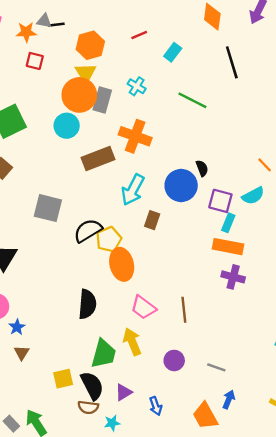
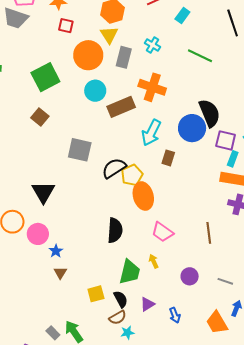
orange circle: (79, 95) -> (88, 55), moved
cyan circle: (67, 126) -> (95, 91), moved
black semicircle: (202, 168) -> (209, 113), size x2.0
brown line: (184, 310) -> (209, 233), moved
yellow arrow: (132, 342) -> (154, 261), size x0.6
black semicircle: (92, 386) -> (121, 299), size x0.7
brown semicircle: (88, 407) -> (118, 318), turned -36
cyan star: (112, 423) -> (127, 333), moved

